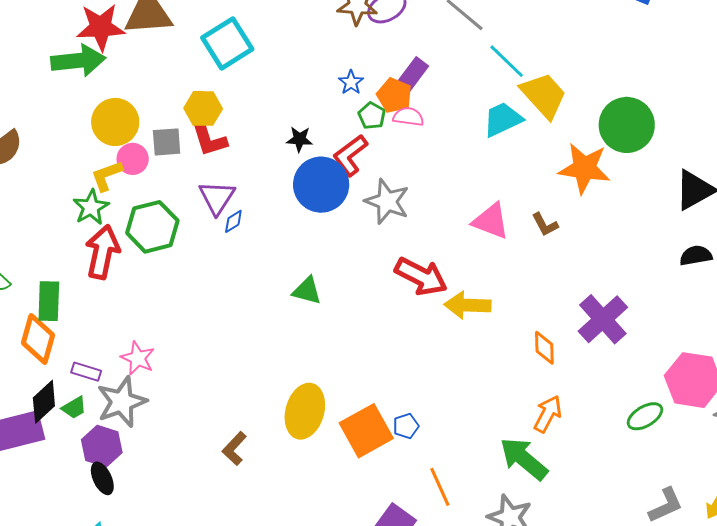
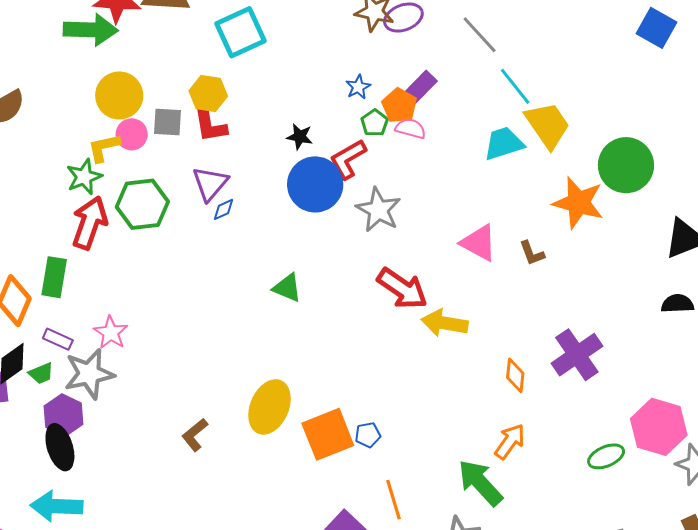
green rectangle: (49, 301) -> (54, 277), moved
black ellipse: (102, 478) -> (60, 447), size x1.4

